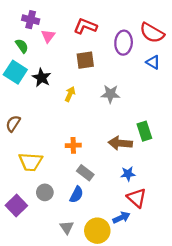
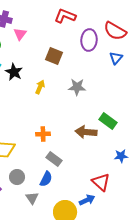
red L-shape: (85, 26) -> (65, 16), moved
brown square: (85, 60) -> (54, 56), turned 30
blue triangle: (153, 62) -> (116, 58), turned 40
green rectangle: (144, 131) -> (108, 121), turned -36
blue star: (128, 174) -> (121, 156), moved
gray triangle: (67, 227) -> (32, 198), moved

